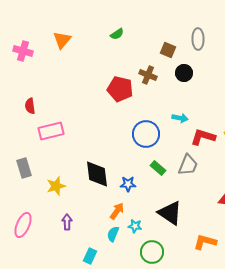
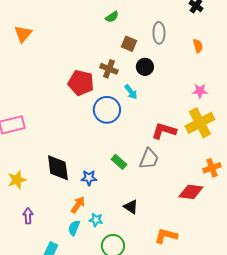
green semicircle: (117, 34) -> (112, 17), moved
cyan arrow: (180, 118) -> (131, 92), moved, turned 42
blue circle: (146, 134) -> (107, 110), moved
black triangle: (170, 213) -> (131, 207), size x0.6

